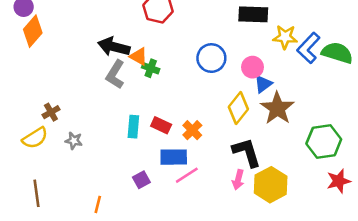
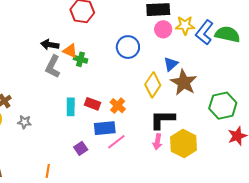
black arrow: (114, 47) -> (50, 45), size x0.7
pink circle: (253, 67) -> (163, 29), moved
black L-shape: (247, 152) -> (162, 119), turned -68

